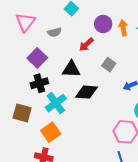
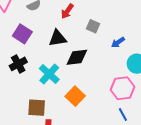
black cross: (39, 83) -> (18, 64), moved
brown square: (22, 113) -> (37, 108), moved
orange square: (51, 132) -> (75, 96), moved

